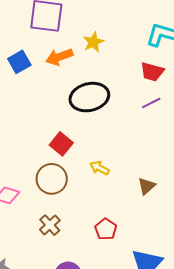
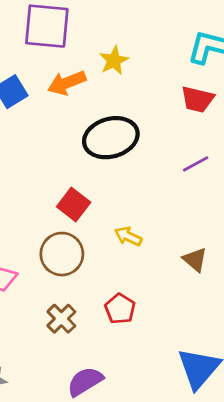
purple line: (151, 103) -> (196, 164), moved
brown triangle: (147, 186) -> (195, 260), turned -36
red pentagon: (106, 229) -> (120, 309), moved

